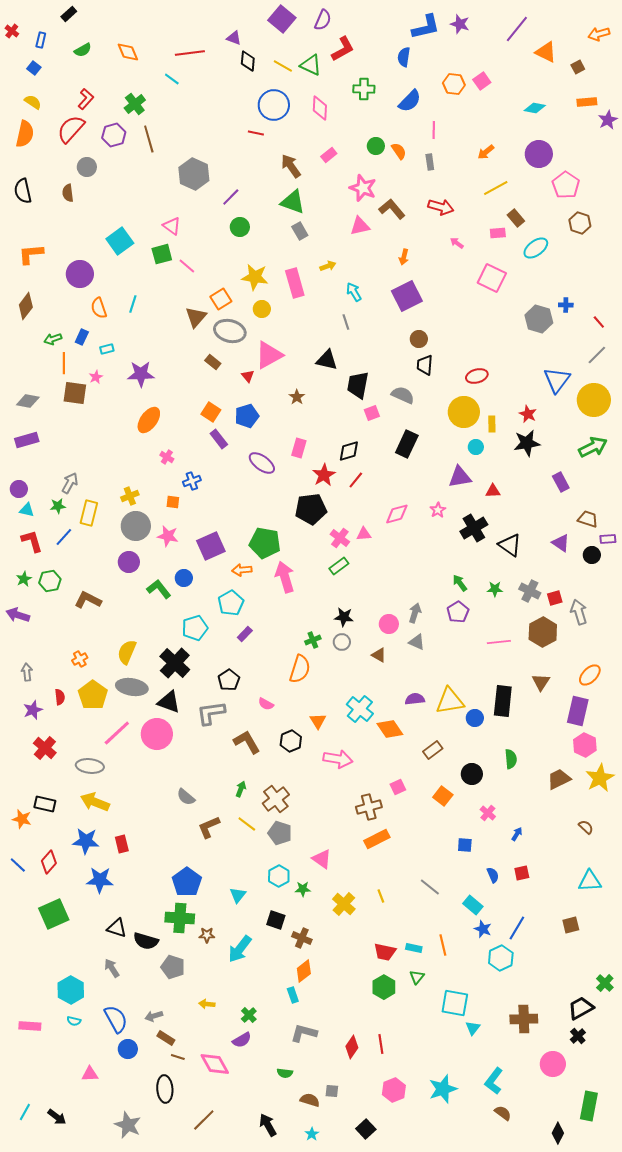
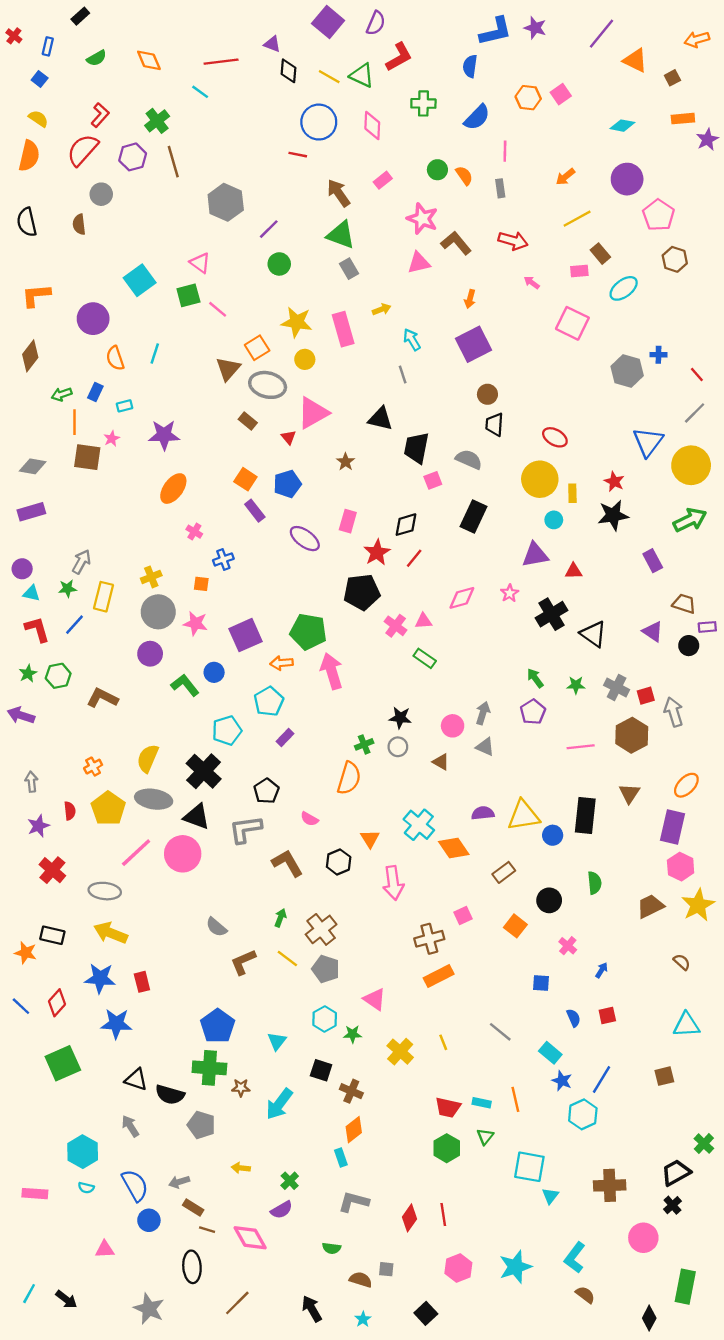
red ellipse: (477, 376) -> (555, 437), turned 45
green rectangle: (339, 566) -> (425, 658), moved, turned 72
pink arrow: (338, 759) -> (393, 883), turned 72

